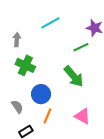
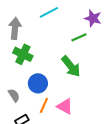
gray arrow: (17, 40) -> (15, 28), size x1.5
pink triangle: (83, 116) -> (65, 106), moved

